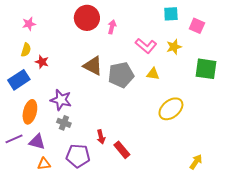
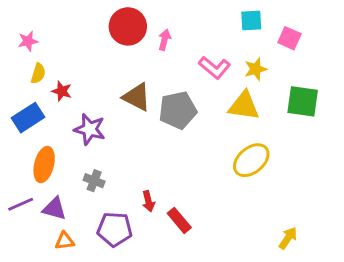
pink star: (29, 24) -> (28, 41), moved
yellow triangle: (153, 74) -> (244, 106), moved, size x1.6
purple star: (61, 100) -> (90, 129), moved

